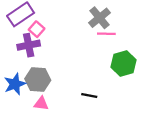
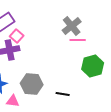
gray hexagon: (38, 80) -> (32, 84), moved
pink triangle: (41, 104) -> (13, 101), moved

